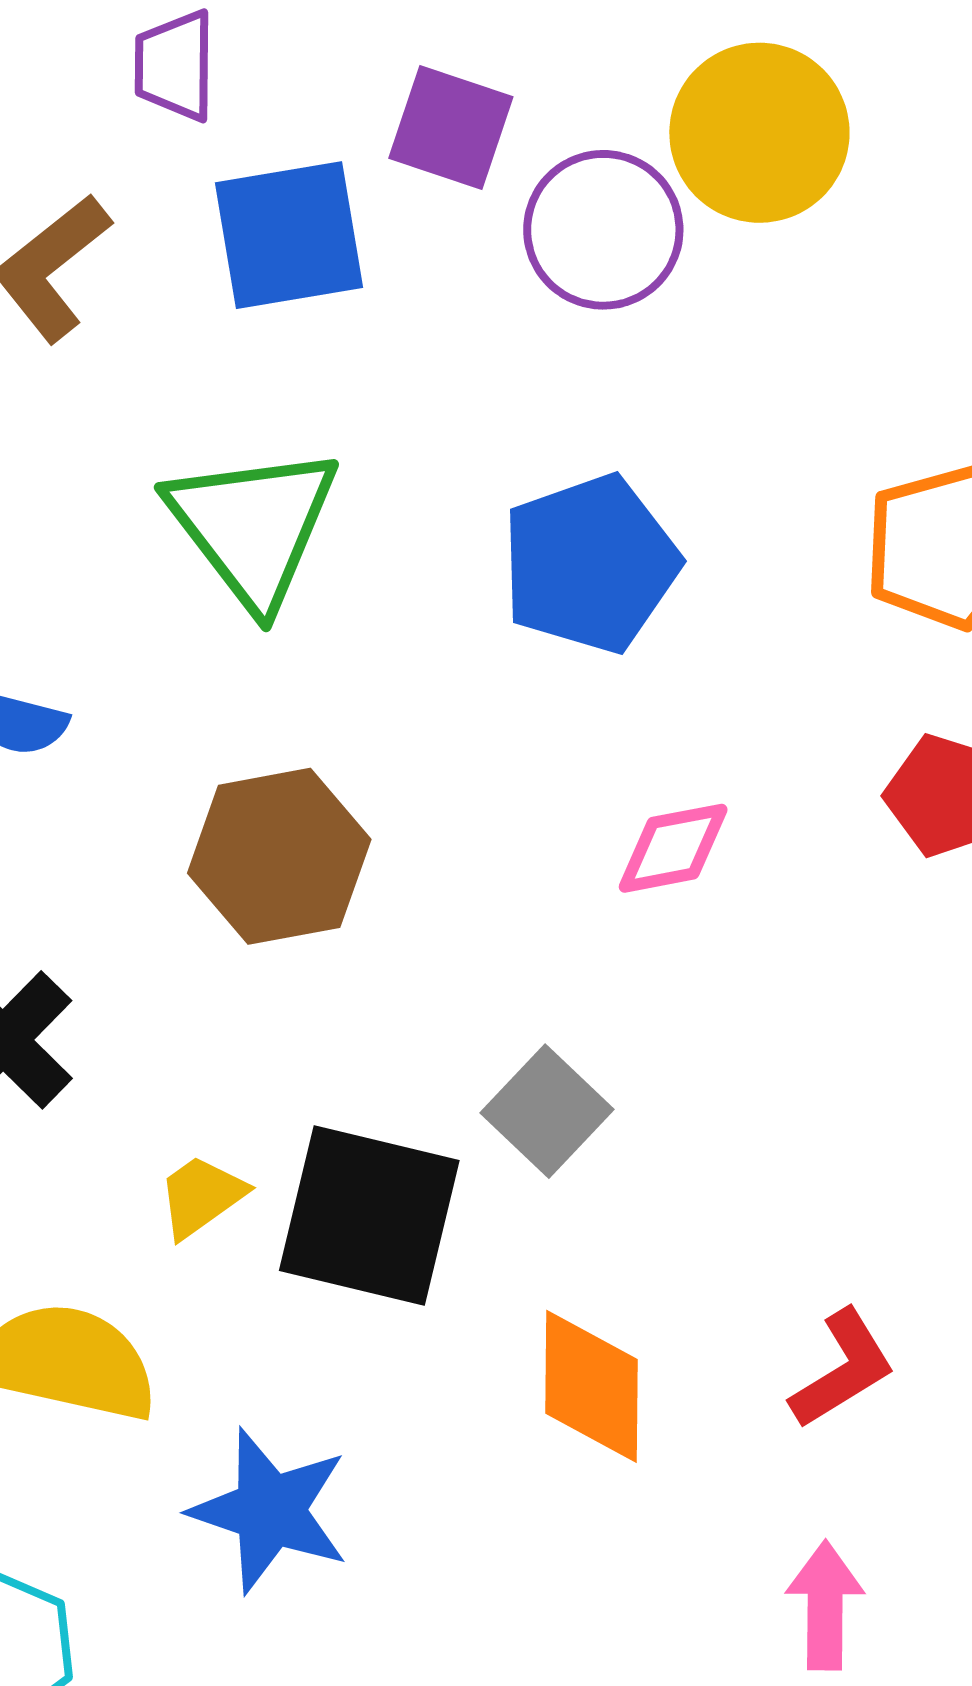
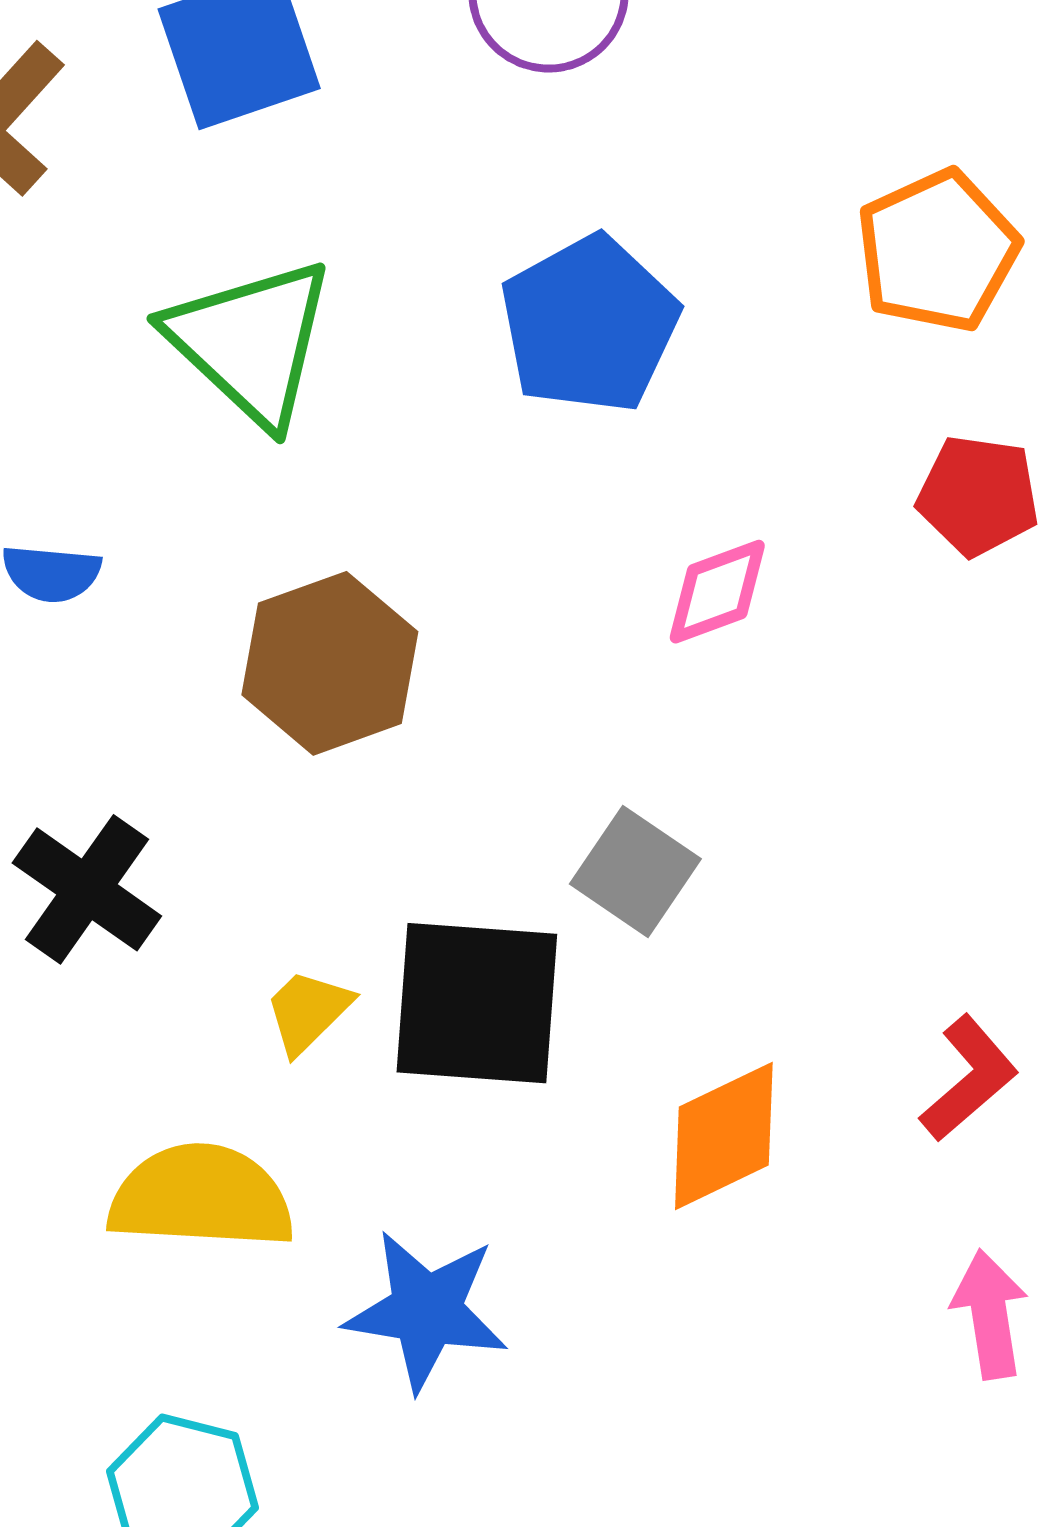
orange diamond: (592, 1386) -> (724, 1136), turned 73

